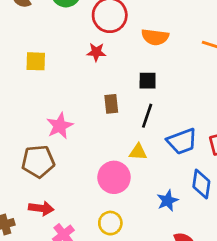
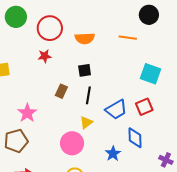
brown rectangle: (111, 104) -> (61, 91), turned 40
yellow triangle: (138, 152) -> (86, 122), turned -32

